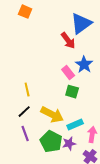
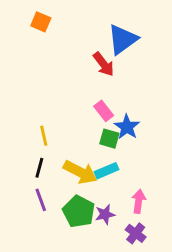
blue star: (84, 65) -> (127, 127), moved
black line: (24, 112) -> (39, 168), turned -32
cyan rectangle: (75, 125) -> (106, 171), moved

